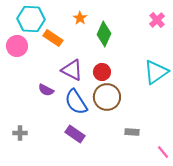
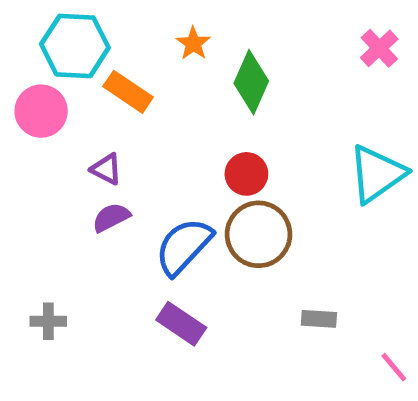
purple triangle: (72, 70) -> (106, 169), moved, size x0.6
purple semicircle: (46, 90) -> (111, 217), turned 126
blue semicircle: (76, 102) -> (184, 246), turned 76

